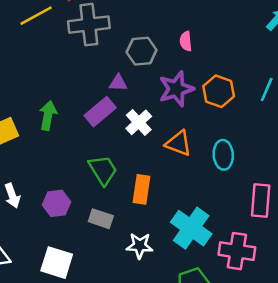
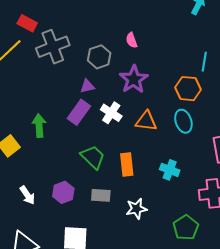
orange hexagon: (219, 91) -> (188, 89), moved
cyan cross: (191, 228) -> (170, 170), moved, size x0.6

